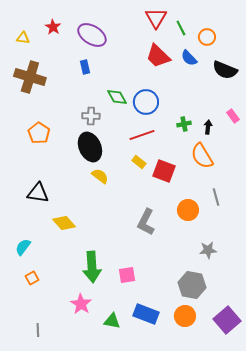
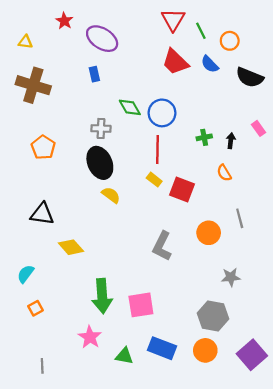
red star: (53, 27) -> (64, 21), moved
red line: (142, 135) -> (158, 150), turned -70
orange semicircle: (202, 156) -> (224, 173), size x0.6
pink square: (127, 275) -> (141, 305), size x1.4

